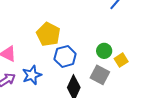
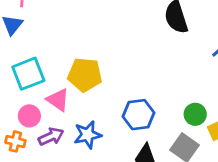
yellow pentagon: (48, 34) -> (85, 75), moved, turned -30

